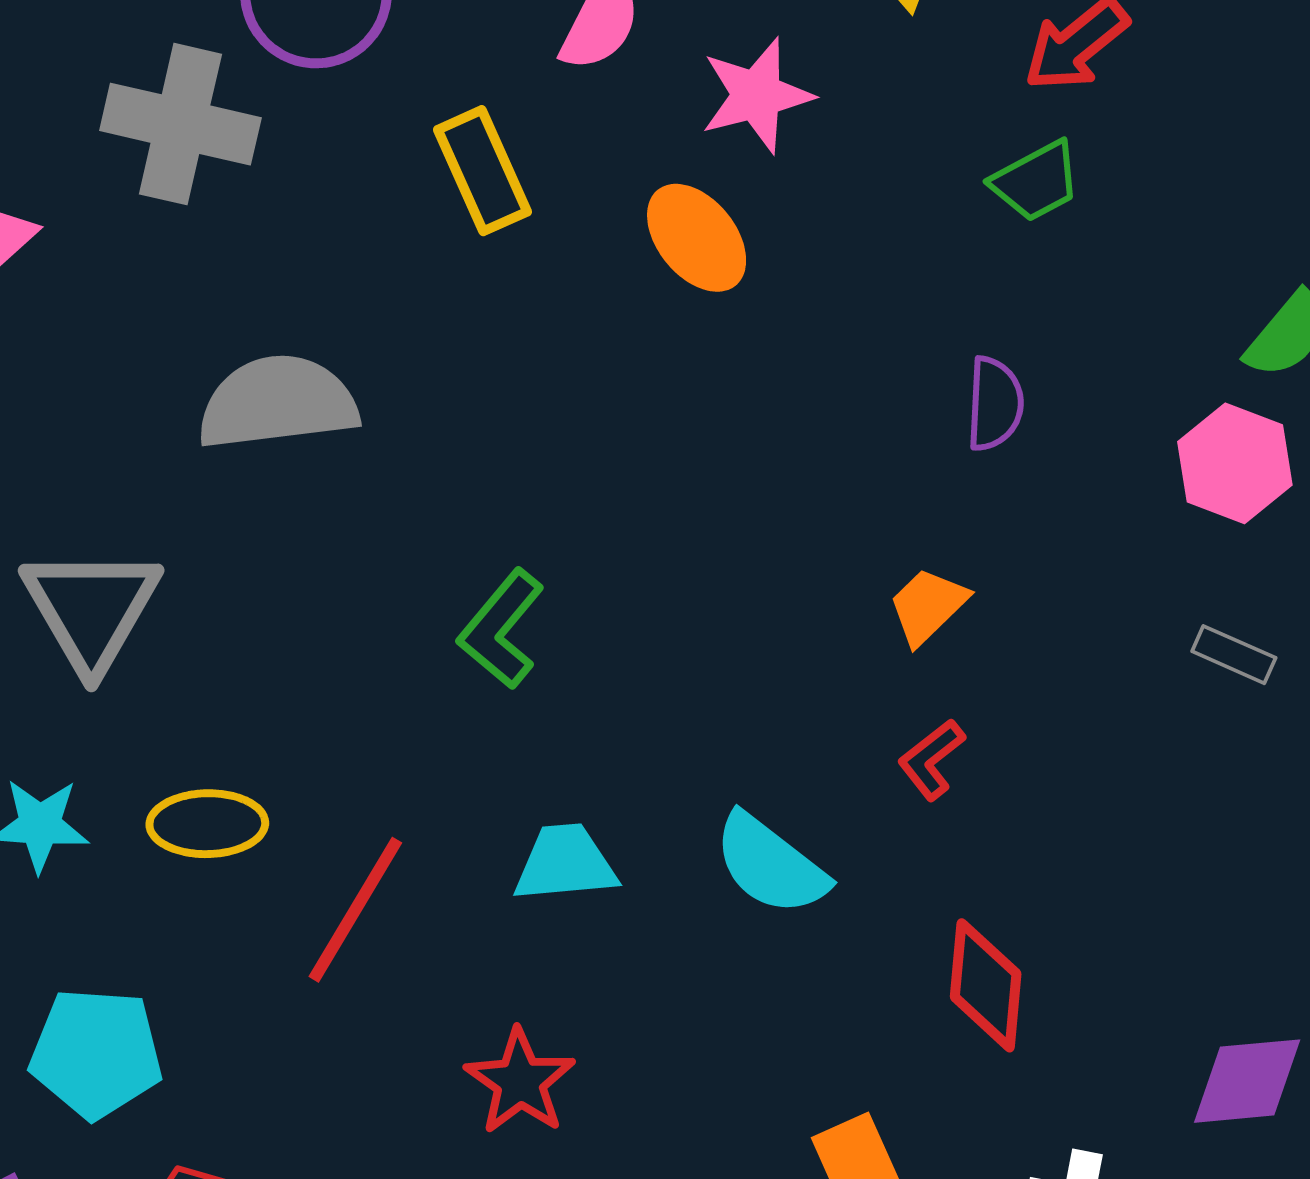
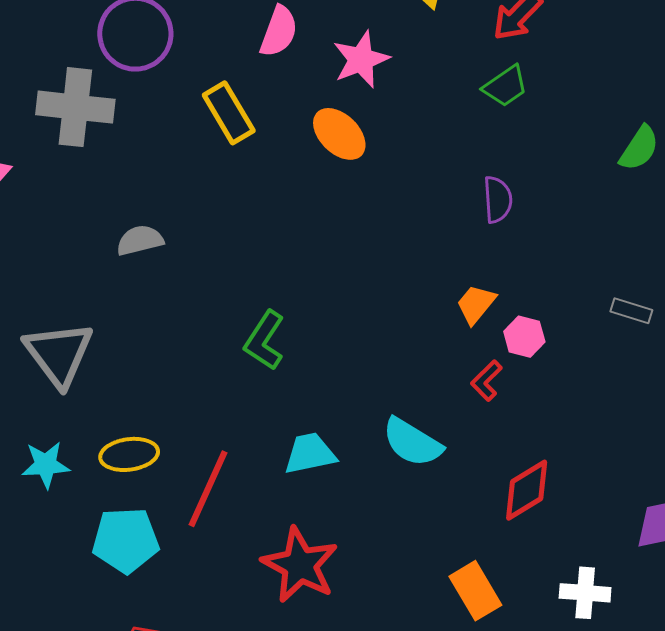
gray semicircle: (278, 403) -> (140, 240), size x0.6
pink hexagon: (1235, 463) -> (524, 337), moved, size x0.7
red diamond: (986, 985) -> (527, 490), turned 60
cyan pentagon: (96, 1053) -> (126, 540), moved
red star: (520, 1082) -> (300, 565), size x1.4

